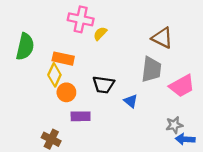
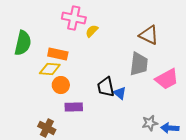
yellow diamond: (54, 75) -> (50, 69), turned 70
black trapezoid: (103, 85) -> (106, 87), moved, turned 70
gray star: (174, 125) -> (150, 123), moved

